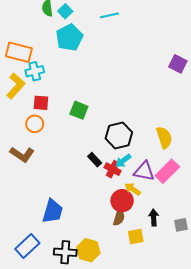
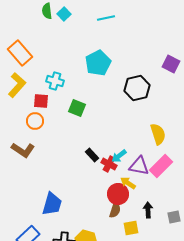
cyan pentagon: (69, 38) -> (98, 63), moved
orange rectangle: (19, 52) -> (20, 53), turned 35
cyan cross: (35, 71) -> (55, 81), moved, turned 30
black hexagon: (119, 135) -> (137, 88), moved

